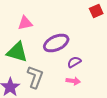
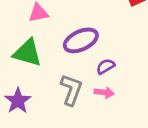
gray L-shape: (35, 77) -> (71, 90), moved

